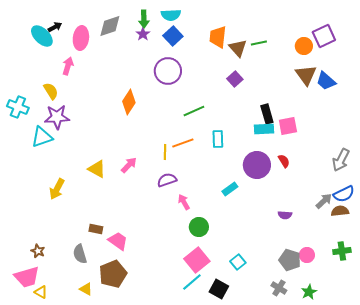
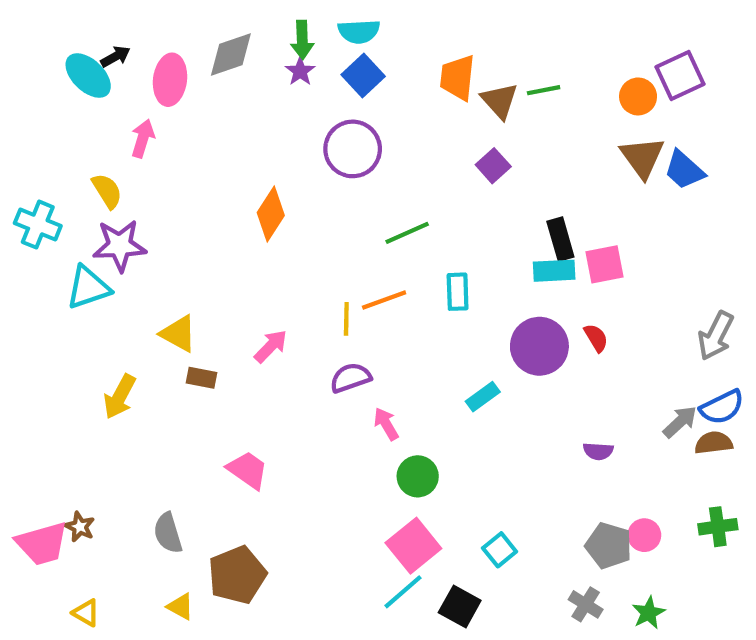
yellow triangle: (97, 169) -> (178, 334), moved
brown rectangle: (96, 229) -> (201, 378), moved
pink trapezoid: (118, 241) -> (248, 470), moved
pink trapezoid: (27, 277) -> (42, 544), moved

